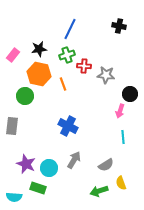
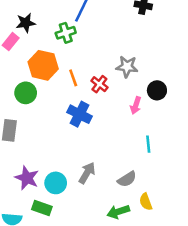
black star: (39, 49) -> (26, 23), moved
green cross: (67, 55) -> (66, 33), moved
red cross: (84, 66) -> (99, 84), moved, turned 32
pink arrow: (120, 111) -> (136, 105), moved
blue cross: (68, 126) -> (79, 114), moved

